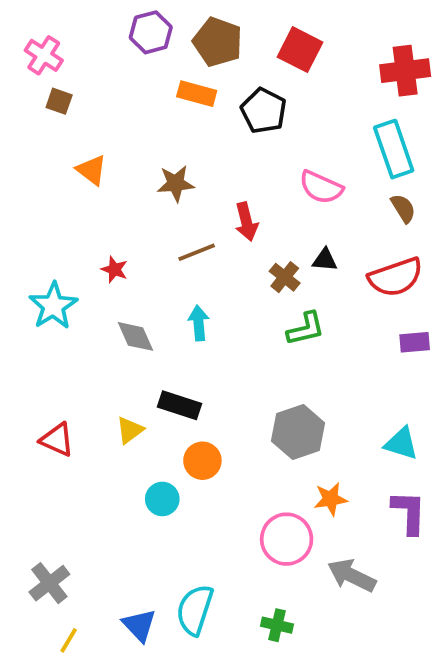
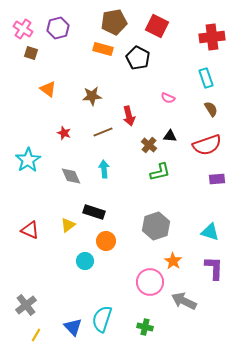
purple hexagon: (151, 32) -> (58, 28), moved
brown pentagon: (218, 42) -> (114, 22), turned -30
cyan rectangle: (394, 149) -> (206, 78), size x0.7
pink semicircle: (321, 187) -> (168, 98), size x0.6
red star: (114, 269) -> (64, 133), moved
orange star: (331, 499) -> (173, 261), turned -30

